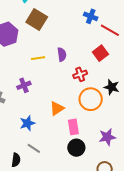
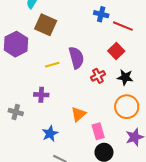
purple semicircle: (62, 55) -> (76, 58), size x1.5
purple cross: (24, 85) -> (41, 95), turned 32
black star: (112, 87) -> (125, 77), moved
orange circle: (91, 99) -> (127, 107), moved

